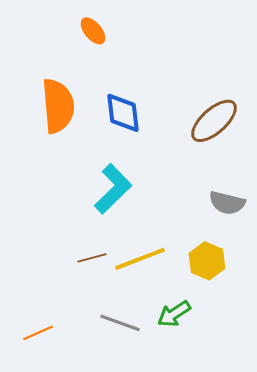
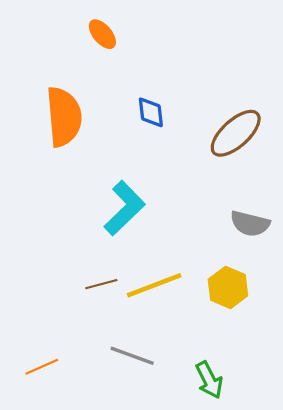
blue diamond: (123, 113) -> (151, 112), moved, size x0.7
green arrow: (174, 314) -> (209, 380), moved, turned -84

